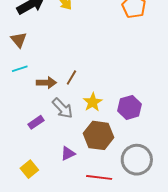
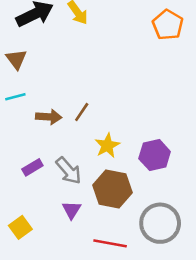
gray arrow: (62, 108) -> (69, 171), moved
purple triangle: (68, 153) -> (71, 210), turned -35

